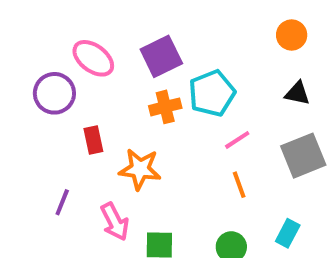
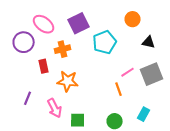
orange circle: (292, 35) -> (133, 19), moved
orange cross: (165, 107) -> (63, 49), moved
pink line: (237, 140) -> (128, 72), moved

